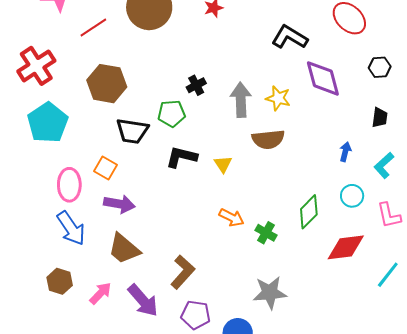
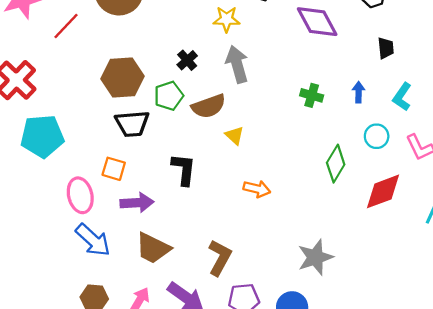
brown hexagon: (107, 84) -> (122, 77), moved
yellow star: (278, 98) -> (226, 19), moved
cyan pentagon: (48, 123) -> (42, 136), turned -30
brown semicircle: (268, 139) -> (209, 106), moved
black L-shape: (181, 157) -> (184, 169), moved, turned 96
green cross: (266, 233) -> (312, 95), moved

